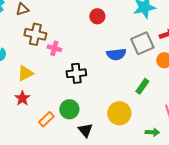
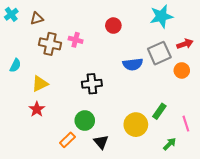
pink cross: (54, 48) -> (76, 40), moved
green rectangle: (142, 86) -> (159, 111), moved
orange rectangle: (46, 119) -> (67, 140), moved
green arrow: (152, 132) -> (170, 144), turned -48

